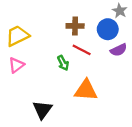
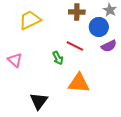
brown cross: (75, 26) -> (77, 12), moved
yellow trapezoid: (17, 36) -> (30, 20), moved
pink triangle: (16, 65) -> (15, 60), turned -42

